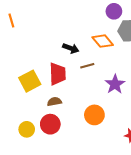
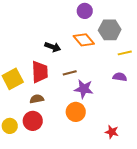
purple circle: (114, 11) -> (85, 11), moved
brown line: (87, 66) -> (70, 73), moved
purple star: (115, 84) -> (84, 89), moved, turned -30

